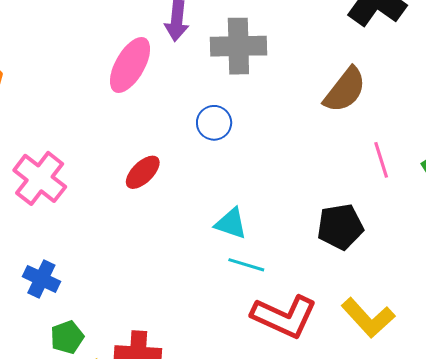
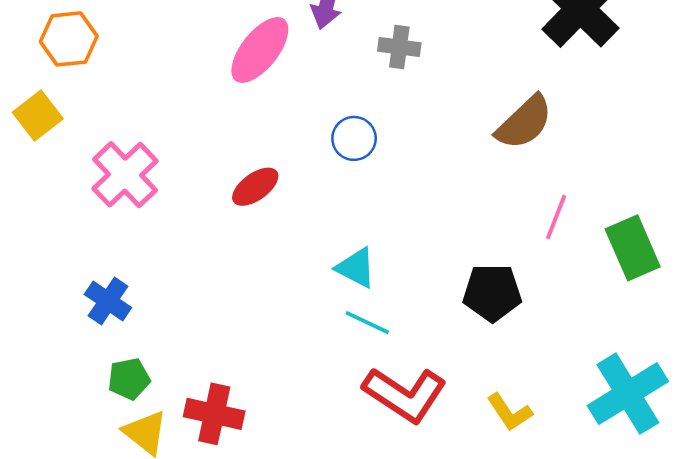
gray cross: (238, 46) -> (399, 47), size x0.6
pink line: (381, 160) -> (556, 217), turned 30
yellow L-shape: (368, 318) -> (510, 412), size x0.7

